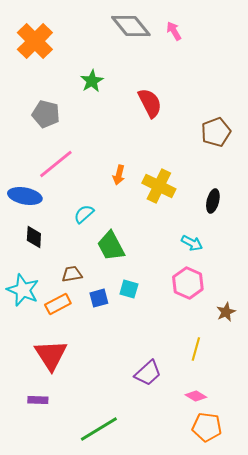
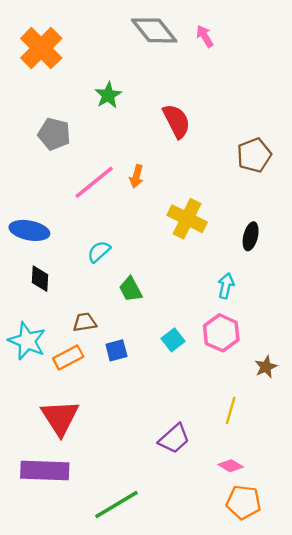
pink line: (56, 164) -> (94, 182), moved
orange arrow: (119, 175) -> (136, 176), moved
cyan arrow: (192, 243) -> (226, 286), turned -105
green trapezoid: (111, 246) -> (131, 289), size x0.7
cyan square: (129, 289) -> (173, 340), moved, turned 36
purple rectangle: (38, 400) -> (45, 470), size x2.0

